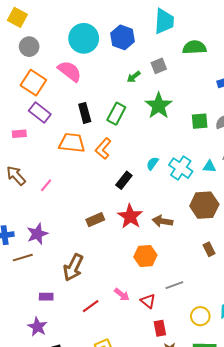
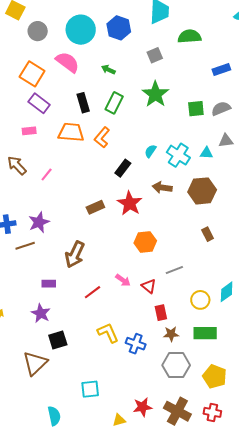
gray circle: (29, 47) -> (38, 31), moved
green arrow: (134, 77) -> (108, 70), moved, turned 64
pink rectangle: (19, 134) -> (29, 131), moved
brown arrow: (163, 221) -> (162, 188), moved

